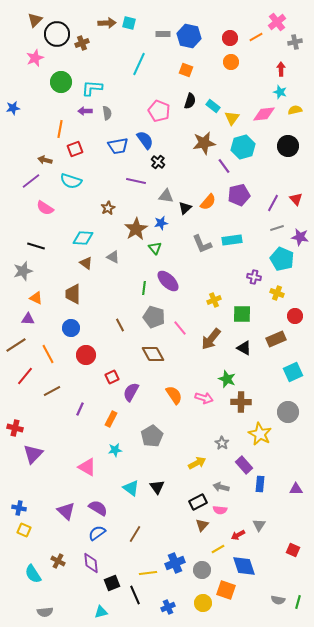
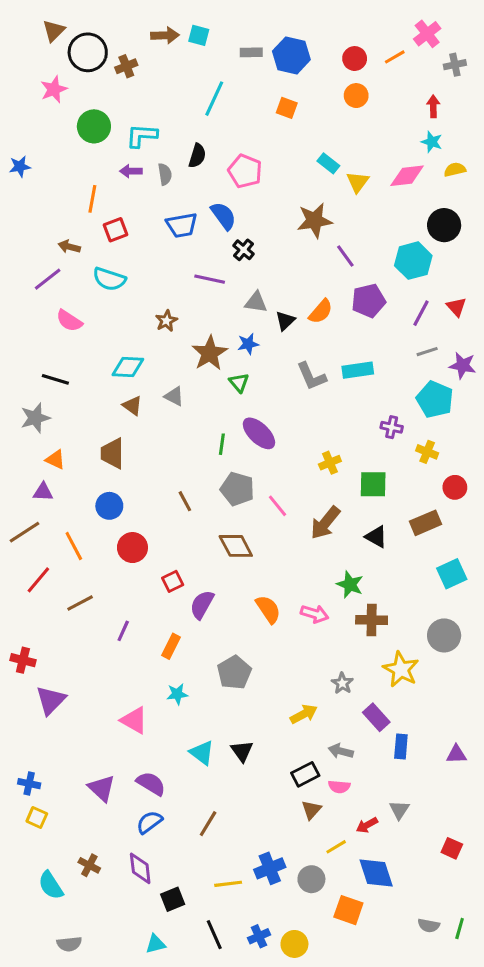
black semicircle: (190, 101) -> (197, 156), moved
cyan hexagon: (243, 147) -> (413, 261), moved
black line: (135, 595) -> (214, 935), moved
yellow circle: (203, 603) -> (294, 944), moved

